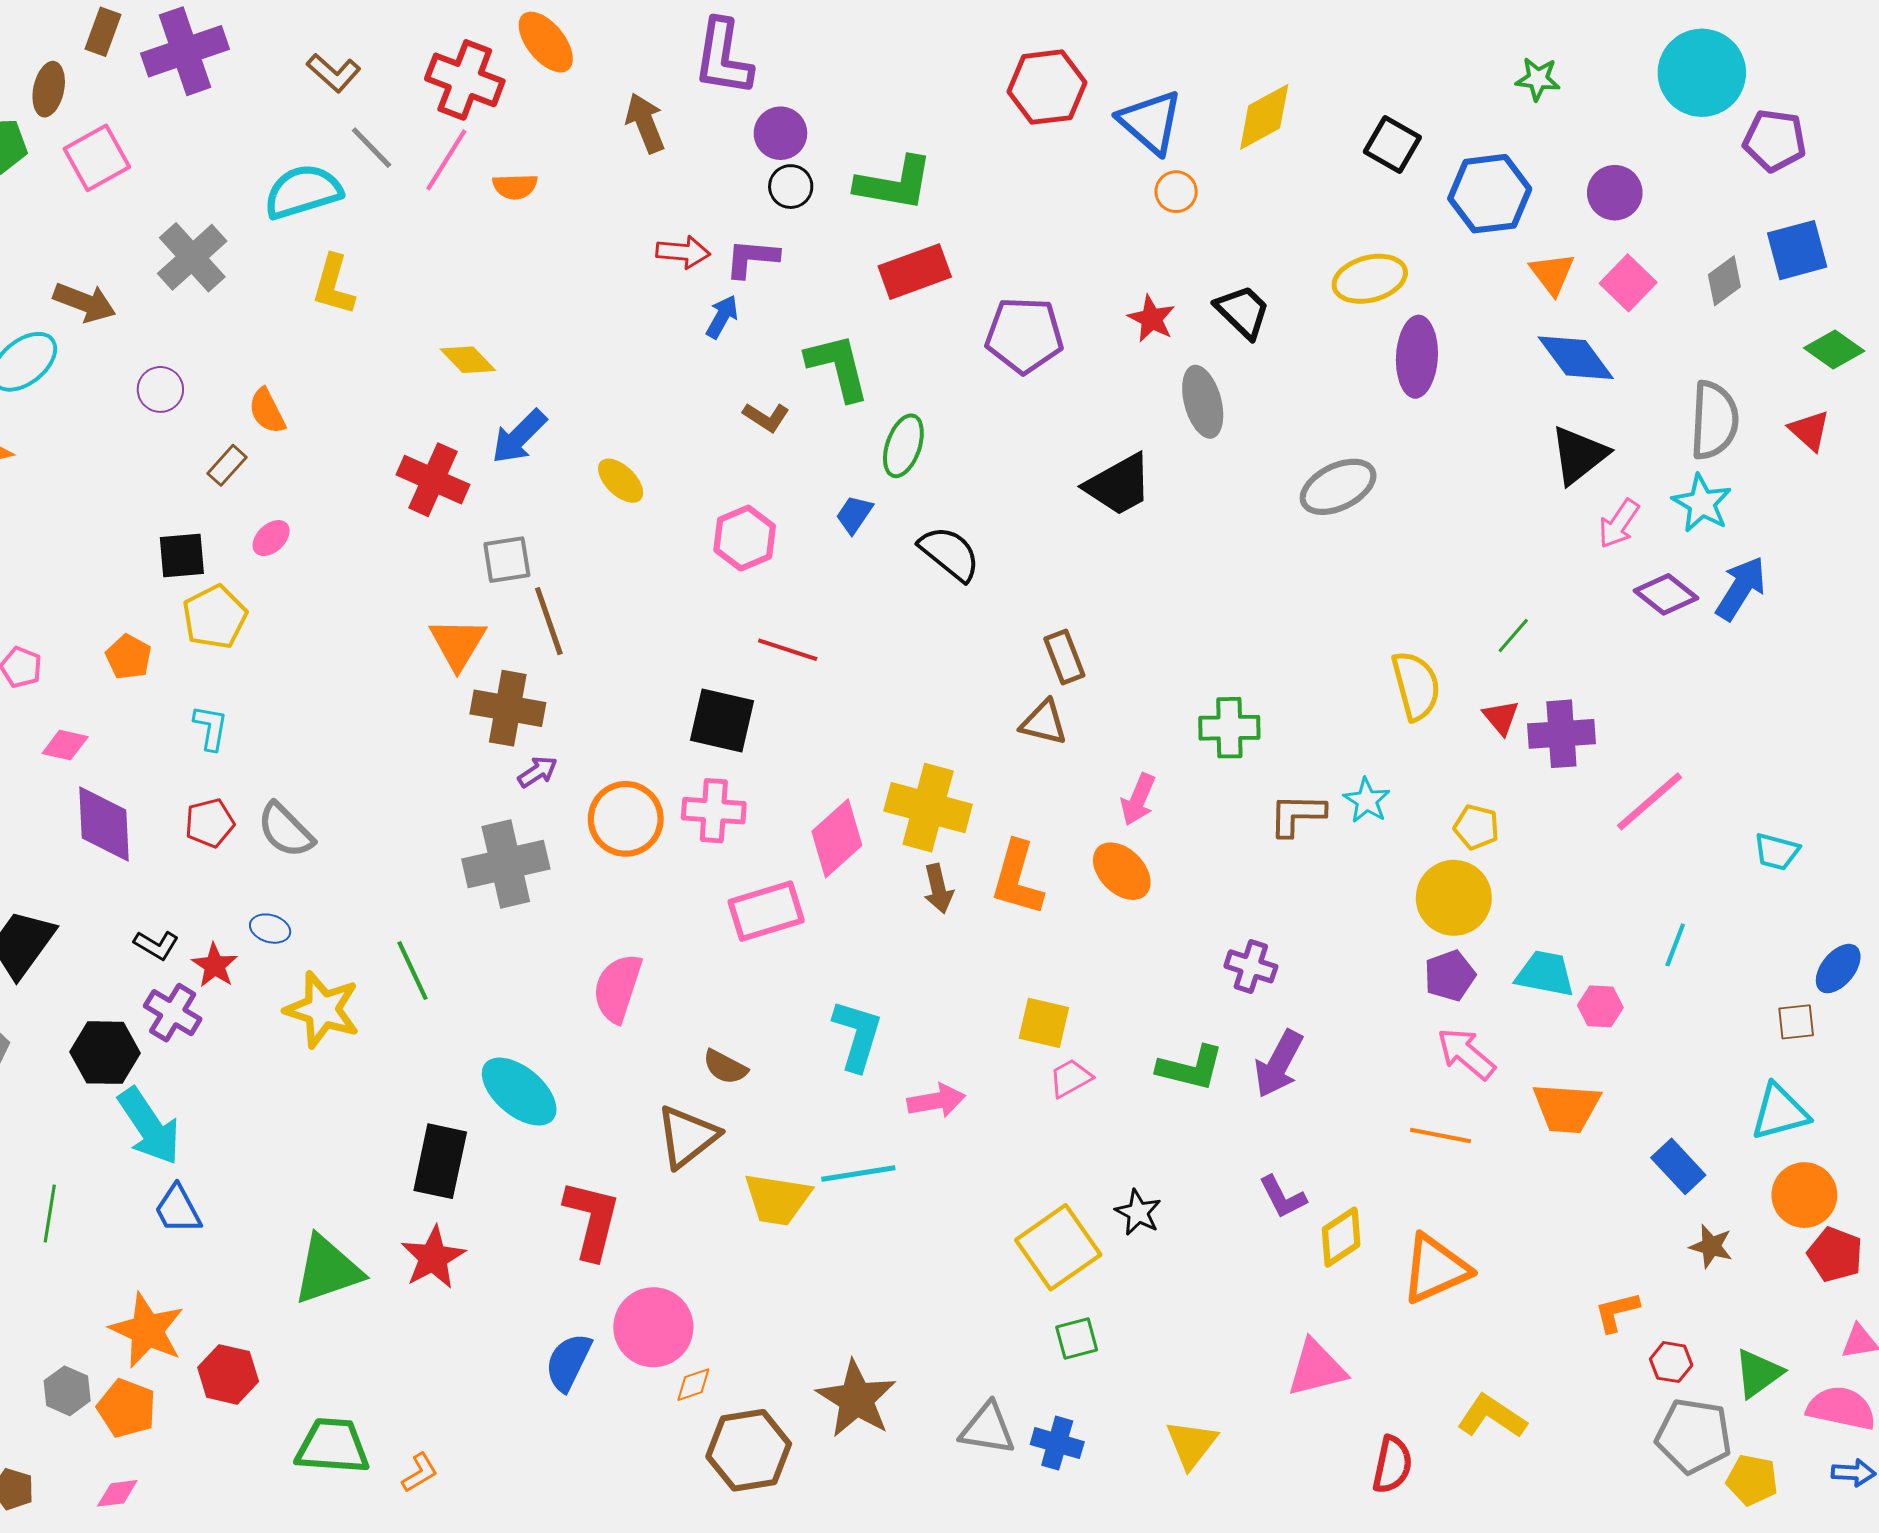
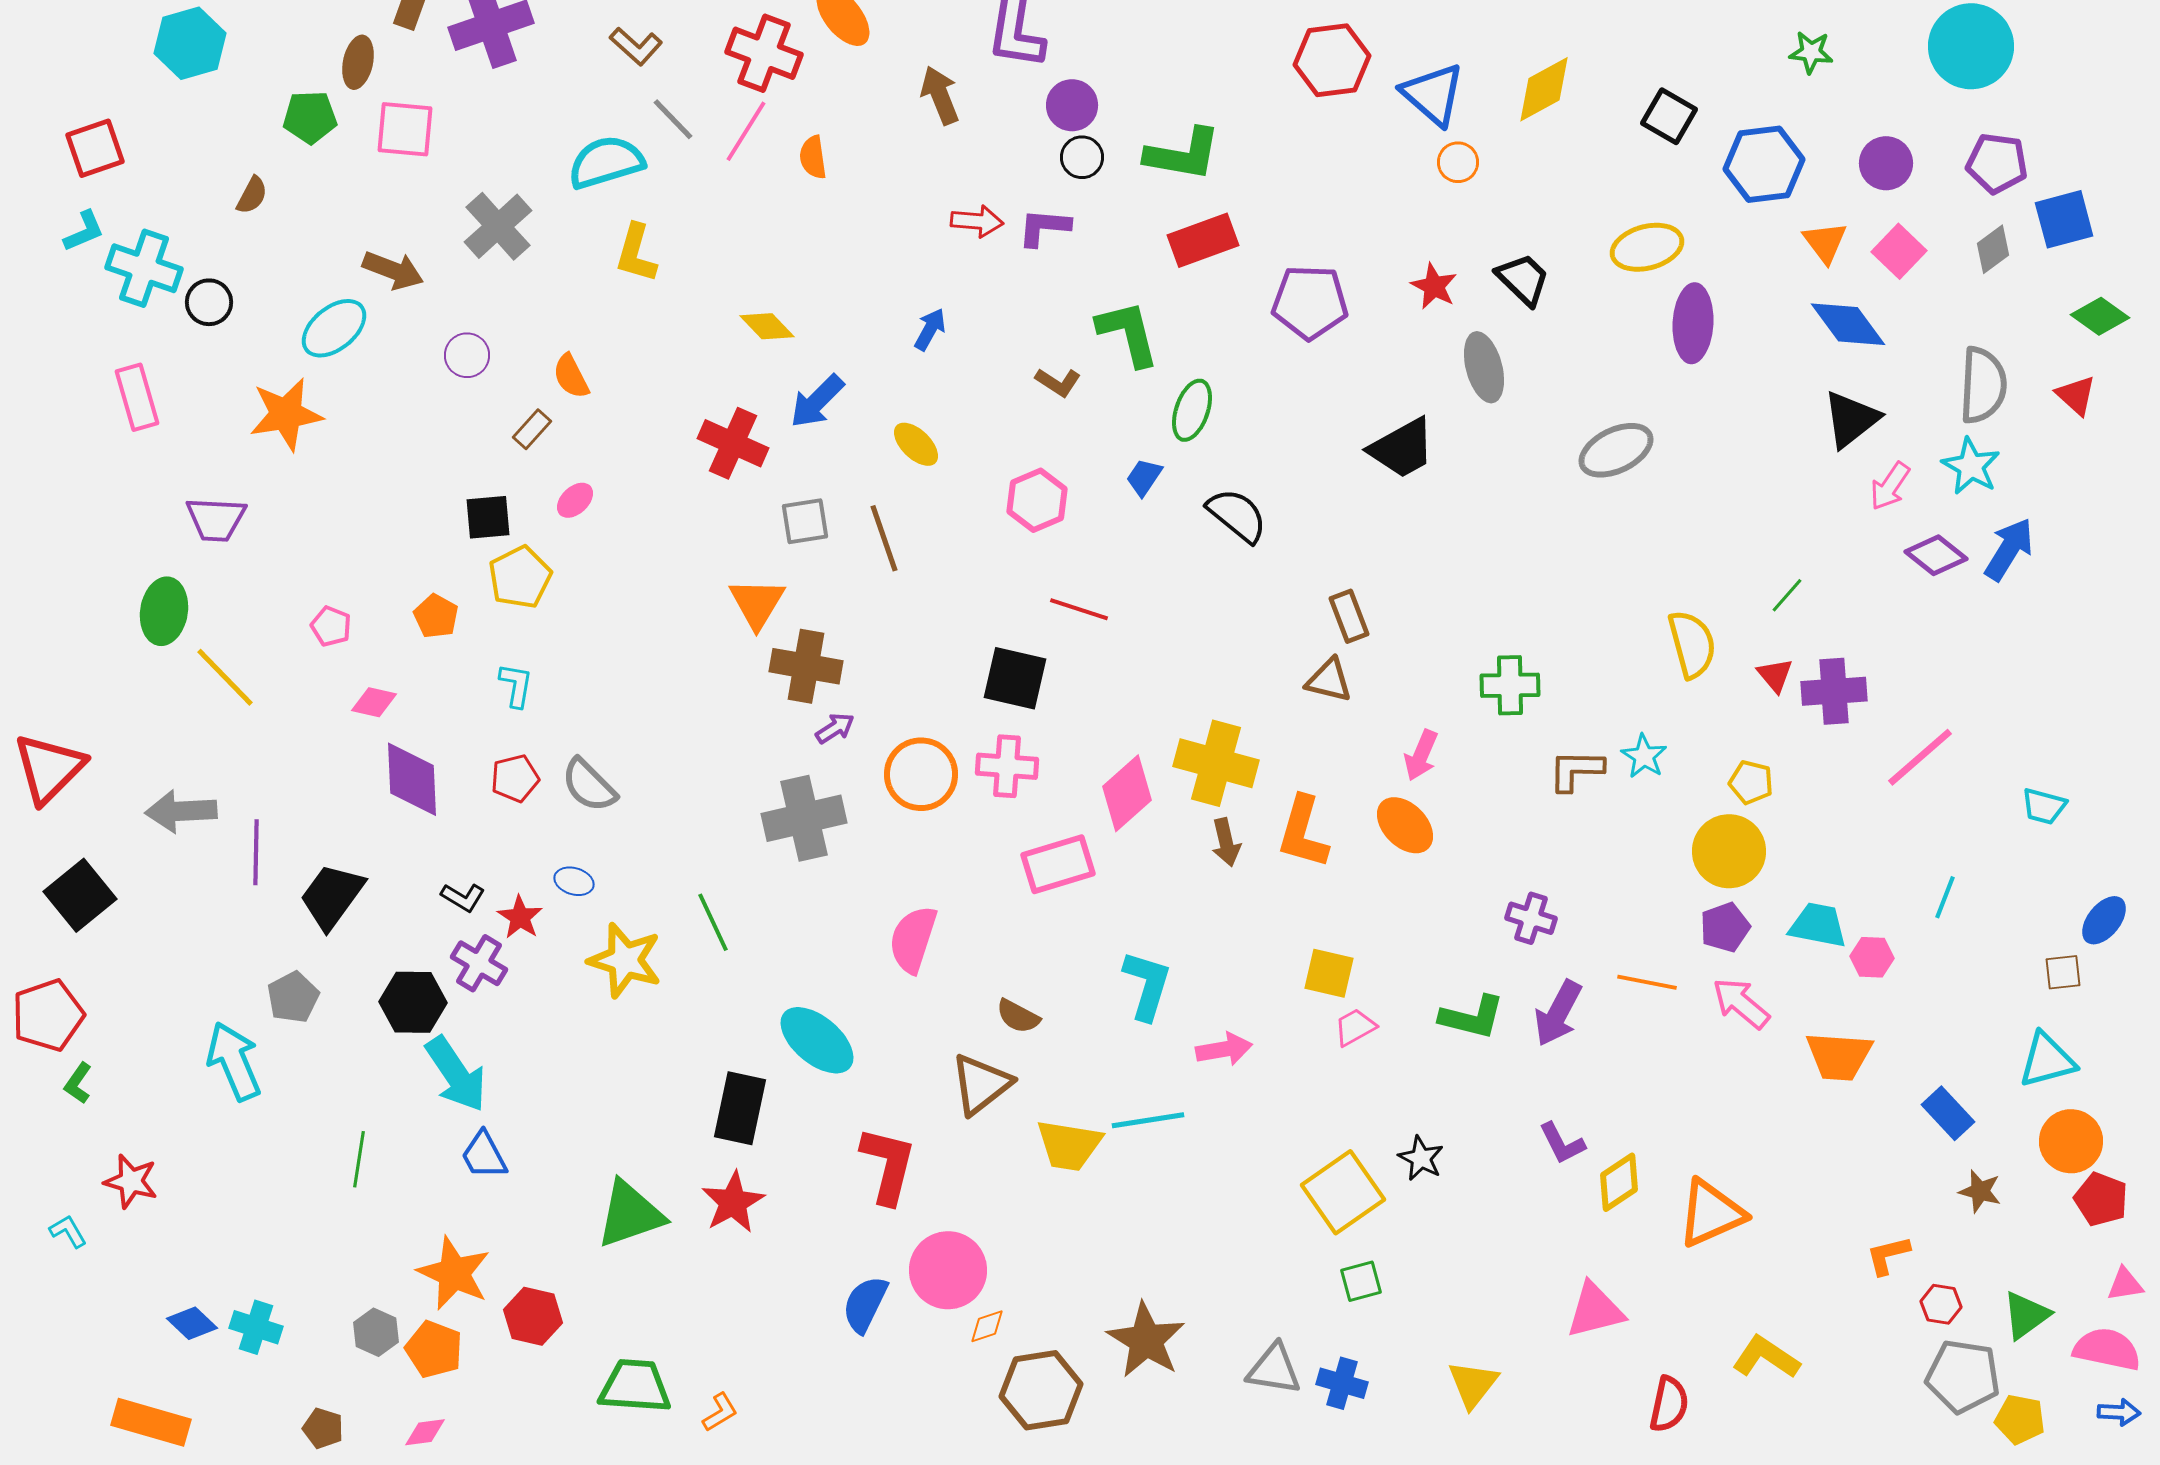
purple pentagon: (1775, 140) -> (1997, 163), moved
pink square: (97, 158) -> (405, 129), turned 34
orange semicircle: (515, 187) -> (813, 157), turned 84
blue arrow: (722, 317) -> (930, 329), moved
brown line: (549, 621) -> (884, 538), moved
orange line: (1441, 1136) -> (1647, 982), moved

